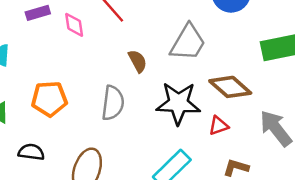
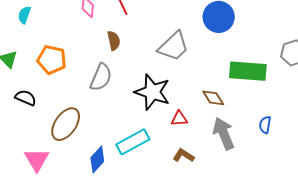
brown semicircle: (138, 61) -> (114, 41), moved
brown diamond: (230, 87) -> (213, 98), moved, size x0.7

